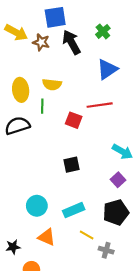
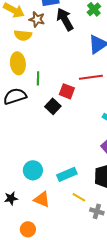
yellow semicircle: (52, 84) -> (23, 35), moved
black square: (71, 165) -> (53, 106), moved, turned -35
black star: (13, 247) -> (11, 198), moved

